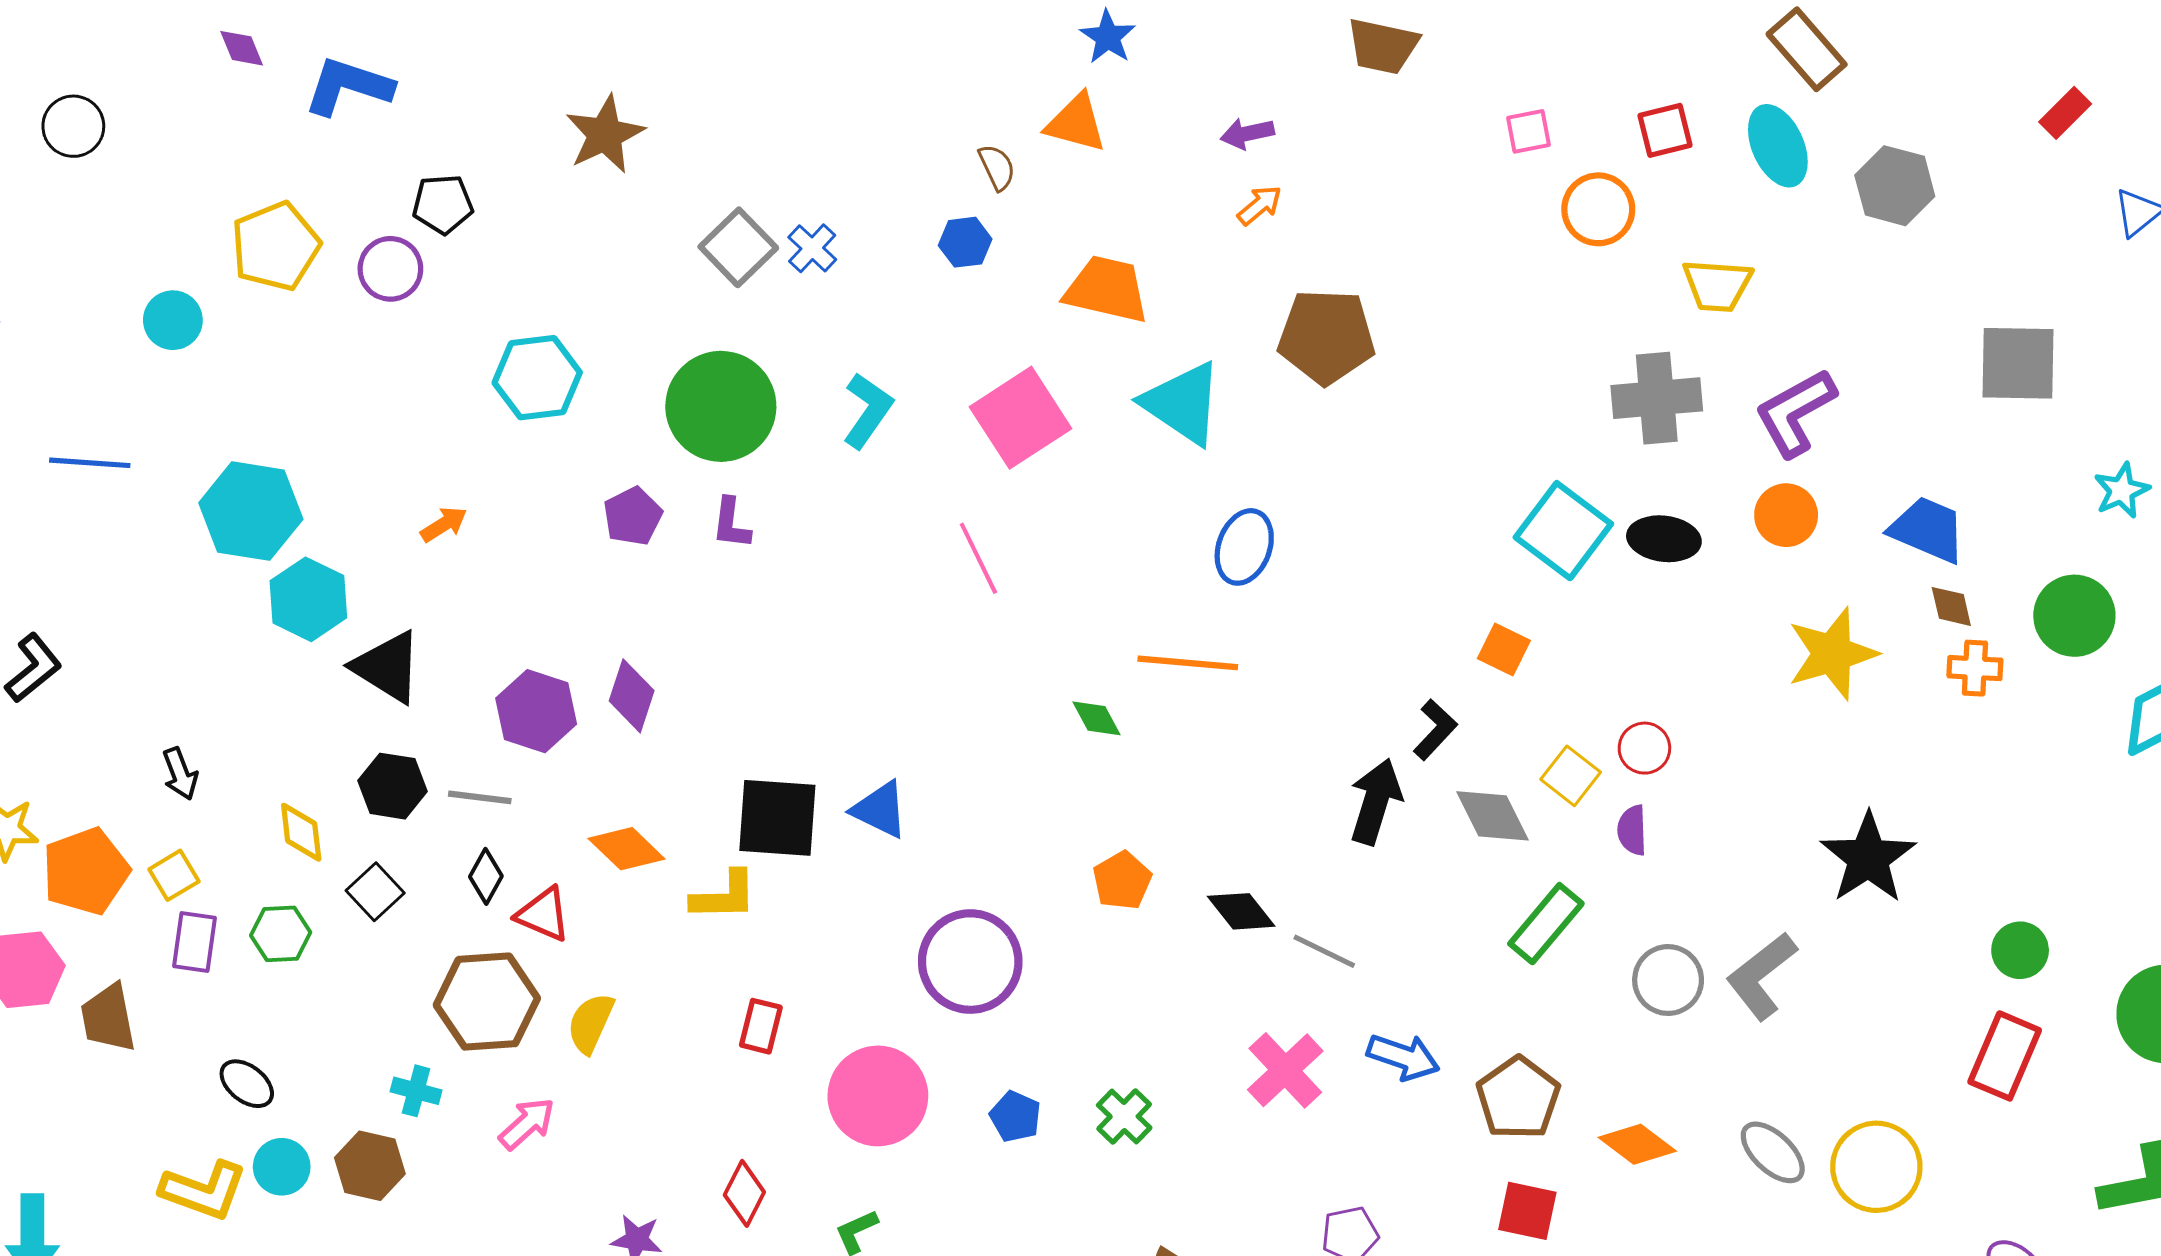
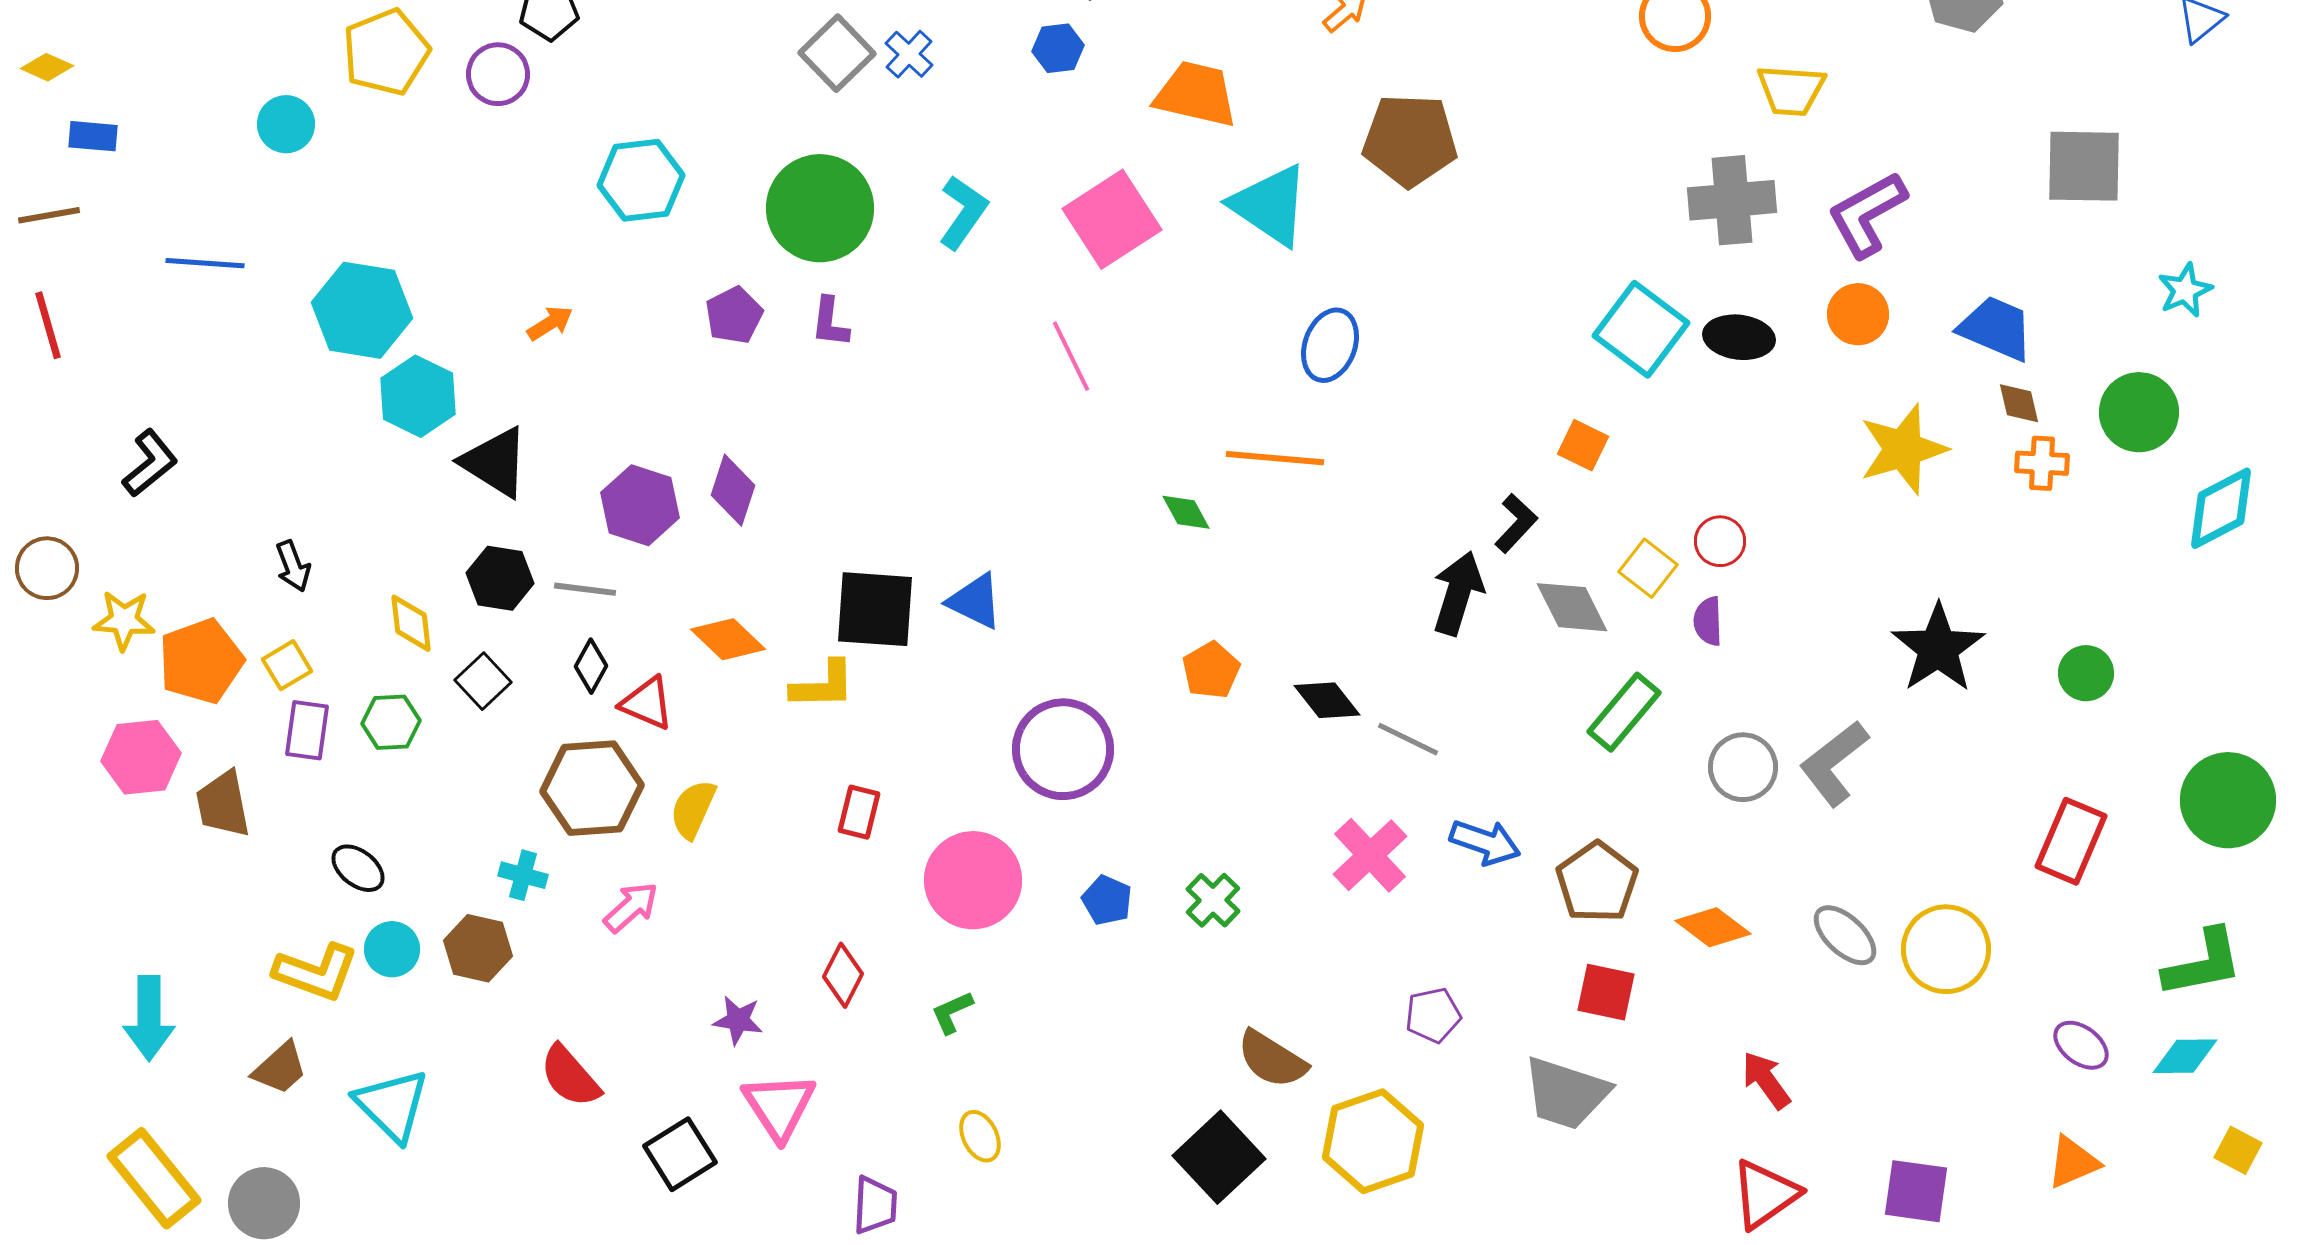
green circle: (2020, 950) -> (2086, 673), moved

